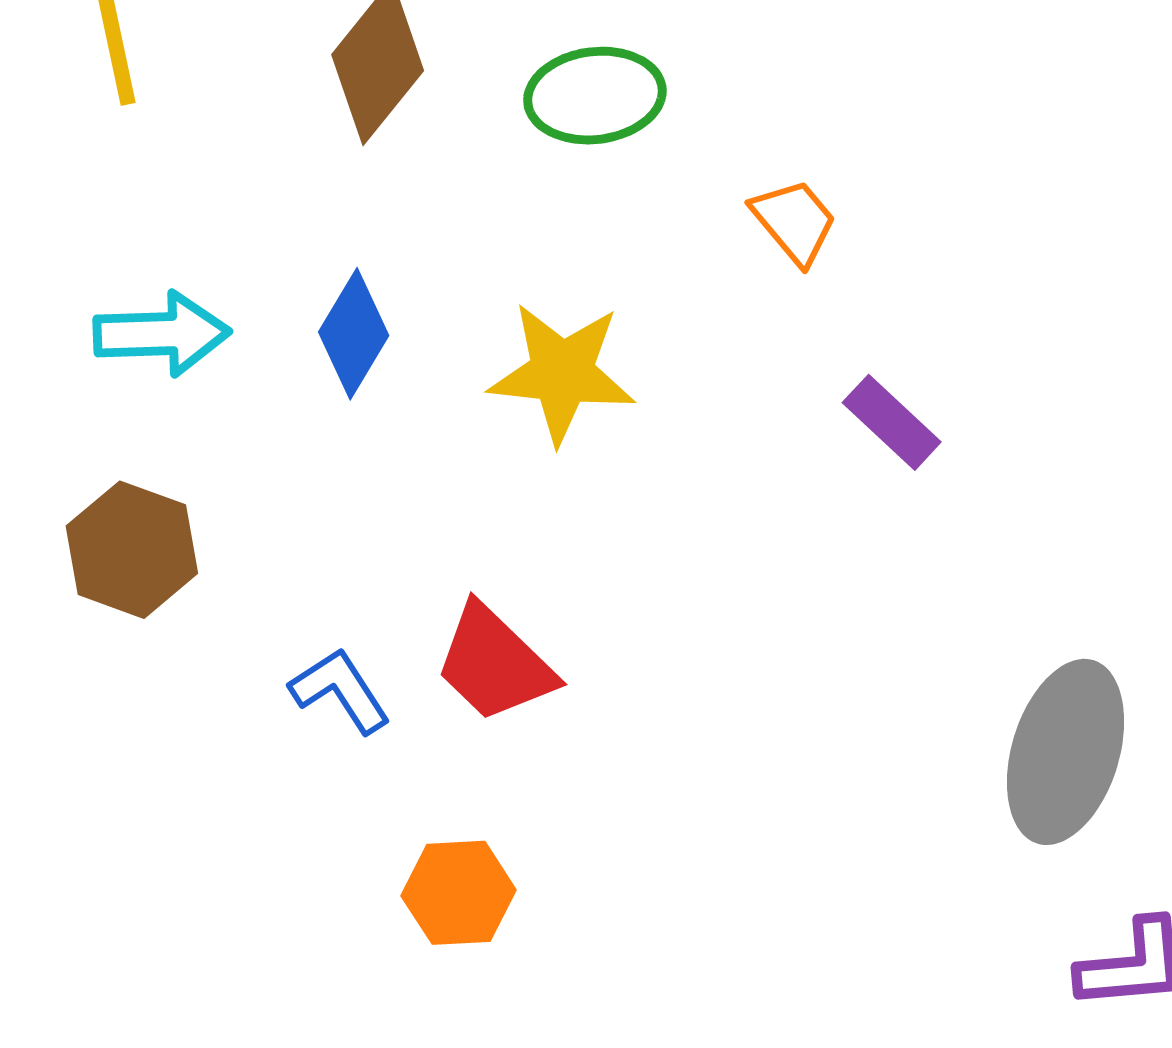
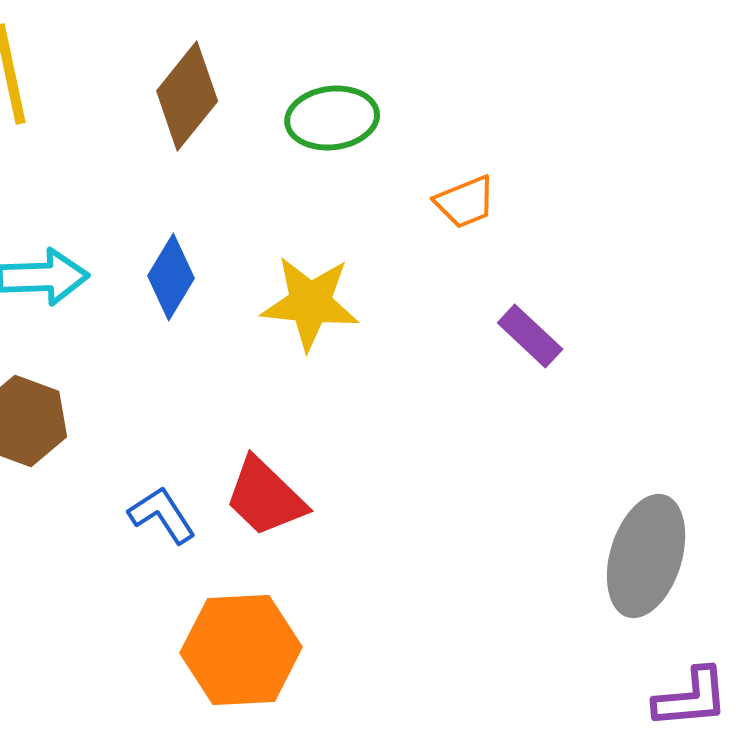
orange trapezoid: (794, 221) -> (465, 202), turned 108
orange hexagon: (459, 893) -> (241, 650), size x1.6

